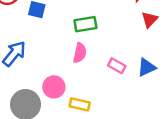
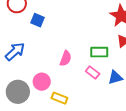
green rectangle: (85, 24) -> (99, 52), moved

